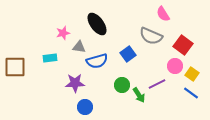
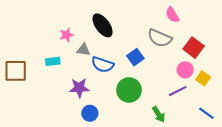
blue semicircle: (97, 61) -> (103, 65), turned 35
purple line: (157, 84) -> (178, 91), moved
green circle: (122, 85) -> (129, 90), size x1.5
blue line: (191, 93) -> (206, 113), moved
green arrow: (139, 95) -> (159, 114), moved

